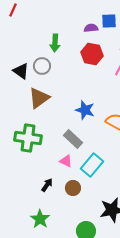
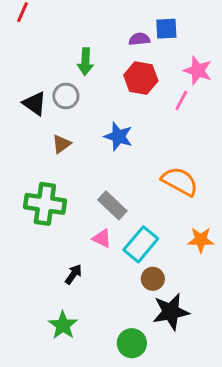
brown triangle: (39, 98) -> (61, 144), size x0.6
blue star: (85, 110) -> (118, 136), moved
brown circle: (73, 188) -> (153, 279), moved

